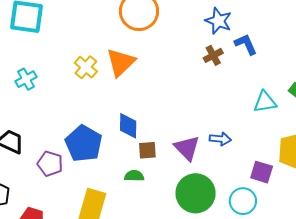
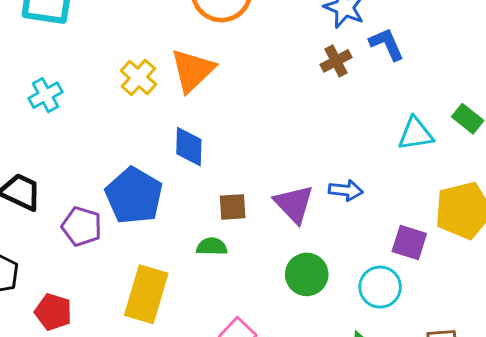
blue diamond: (128, 126) -> (189, 147), moved
green circle: (196, 193) -> (307, 274), size x0.7

